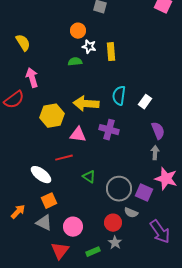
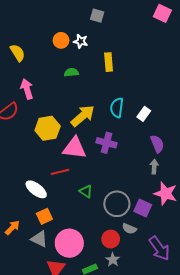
orange circle: (78, 31) -> (61, 40), moved
white star: (89, 47) -> (81, 41), moved
yellow arrow: (86, 104) -> (83, 116), turned 135
pink triangle: (78, 135) -> (74, 148), size x1.4
pink circle: (73, 227) -> (69, 243), size x1.4

